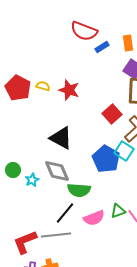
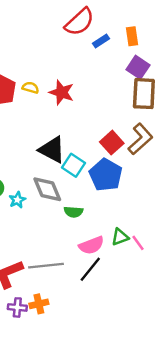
red semicircle: (84, 31) -> (79, 22), turned -64
red square: (112, 114) -> (112, 143), moved
cyan square: (124, 151) -> (73, 165), moved
green semicircle: (79, 190) -> (73, 212), size x0.7
black line: (65, 213) -> (90, 269), moved

